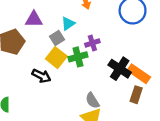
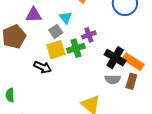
cyan triangle: (68, 23) -> (66, 18), turned -32
yellow square: (56, 58) -> (56, 50), turned 36
gray semicircle: (92, 101) -> (113, 79), moved, turned -56

